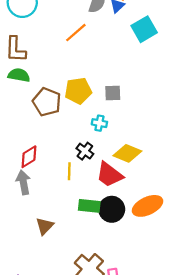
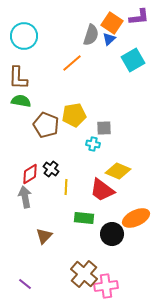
gray square: (113, 93) -> (104, 128), moved
black cross: (85, 151) -> (51, 169), moved
black circle: (112, 209) -> (112, 234), moved

